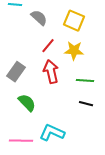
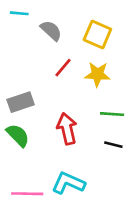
gray rectangle: (16, 72) -> (21, 102), turned 36
red arrow: (51, 72) -> (67, 129), moved
green semicircle: (27, 103) -> (18, 135), moved

